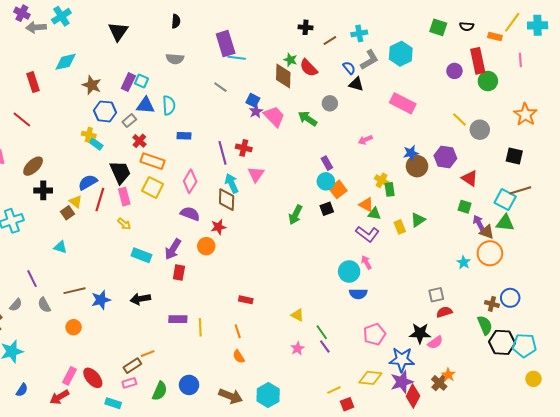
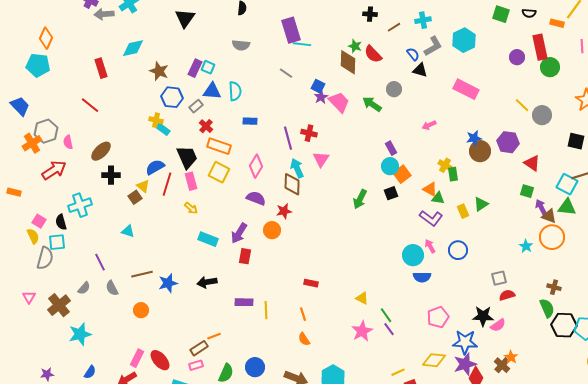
blue circle: (510, 298) -> (458, 250), moved
pink star: (297, 348) -> (362, 331), size x1.5

